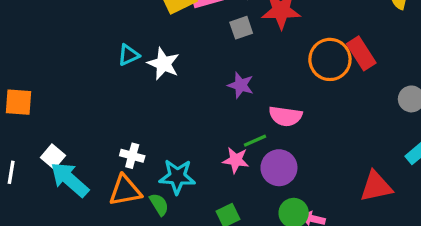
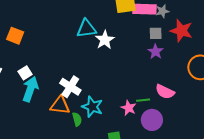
cyan triangle: (128, 55) -> (86, 29), size x1.5
purple star: (241, 85) -> (155, 52), moved
white cross: (132, 156) -> (70, 87), size x1.5
cyan arrow: (70, 180) -> (30, 89), turned 50

